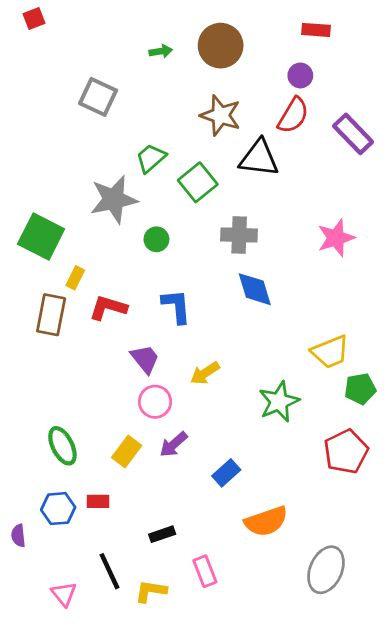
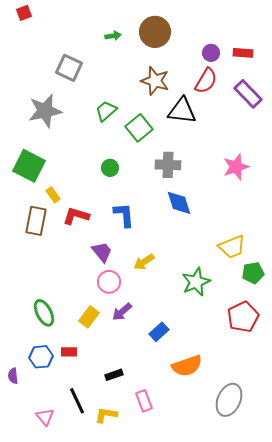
red rectangle: (316, 30) -> (243, 53), moved
gray star: (114, 199) -> (45, 111), moved
yellow rectangle: (75, 278) -> (53, 195), turned -63

